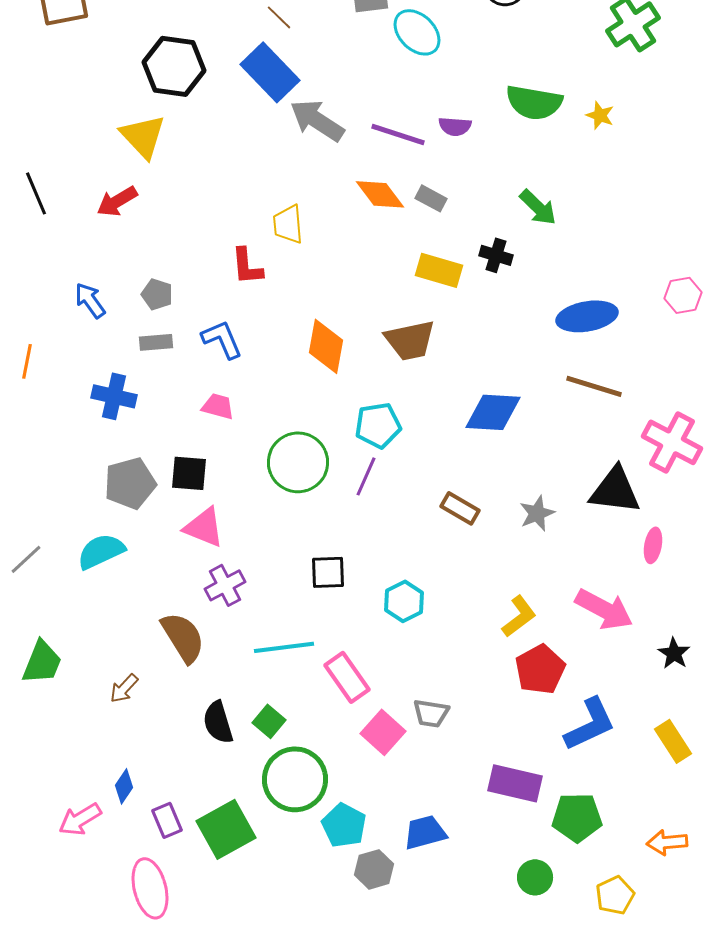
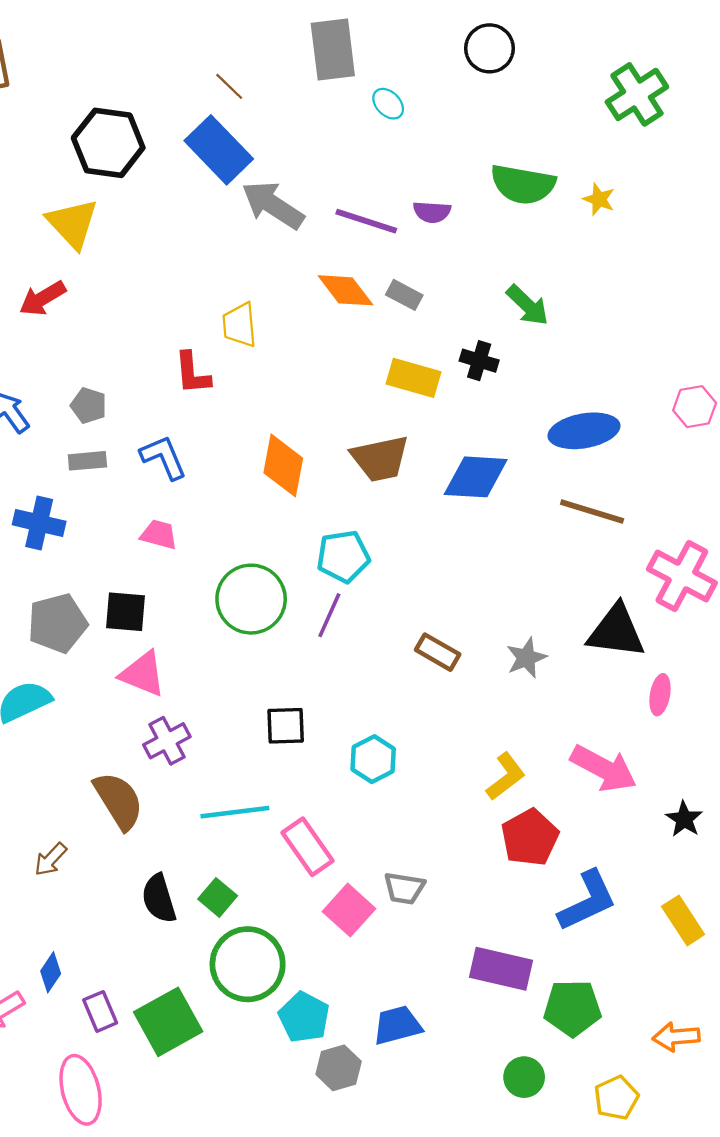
cyan ellipse: (417, 32) -> (388, 104), size x0.6
blue diamond: (493, 412) -> (476, 477), moved

